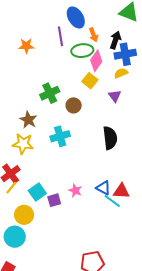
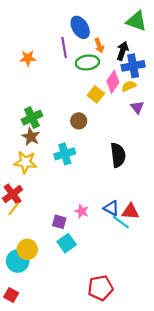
pink diamond: (96, 61) -> (113, 82), moved
green cross: (50, 93) -> (32, 118), moved
purple triangle: (115, 96) -> (137, 107), moved
cyan square: (37, 192) -> (67, 243), moved
purple square: (54, 200) -> (59, 222), turned 32
yellow circle: (24, 215) -> (27, 249), moved

